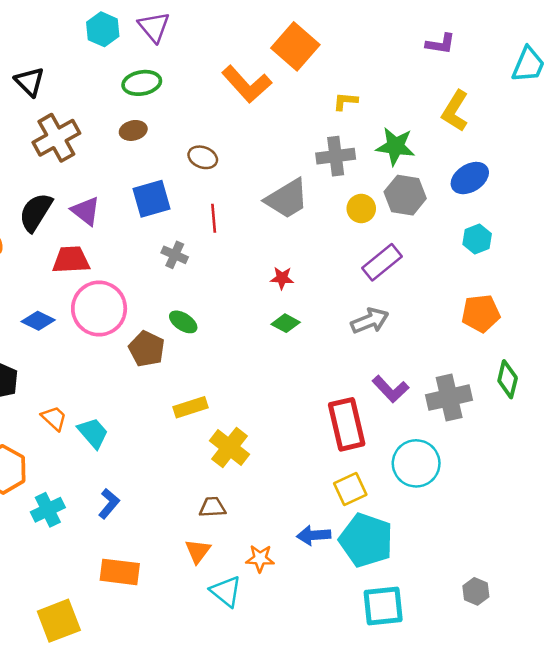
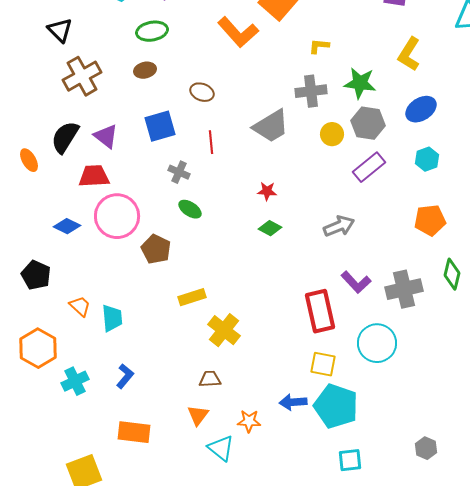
purple rectangle: (382, 262) -> (369, 167), moved
green ellipse: (183, 322) -> (190, 209), moved
cyan trapezoid: (93, 433) -> (112, 318), turned 36
yellow square: (350, 489) -> (323, 364), turned 36
cyan square: (383, 606) -> (350, 460), size x0.7

